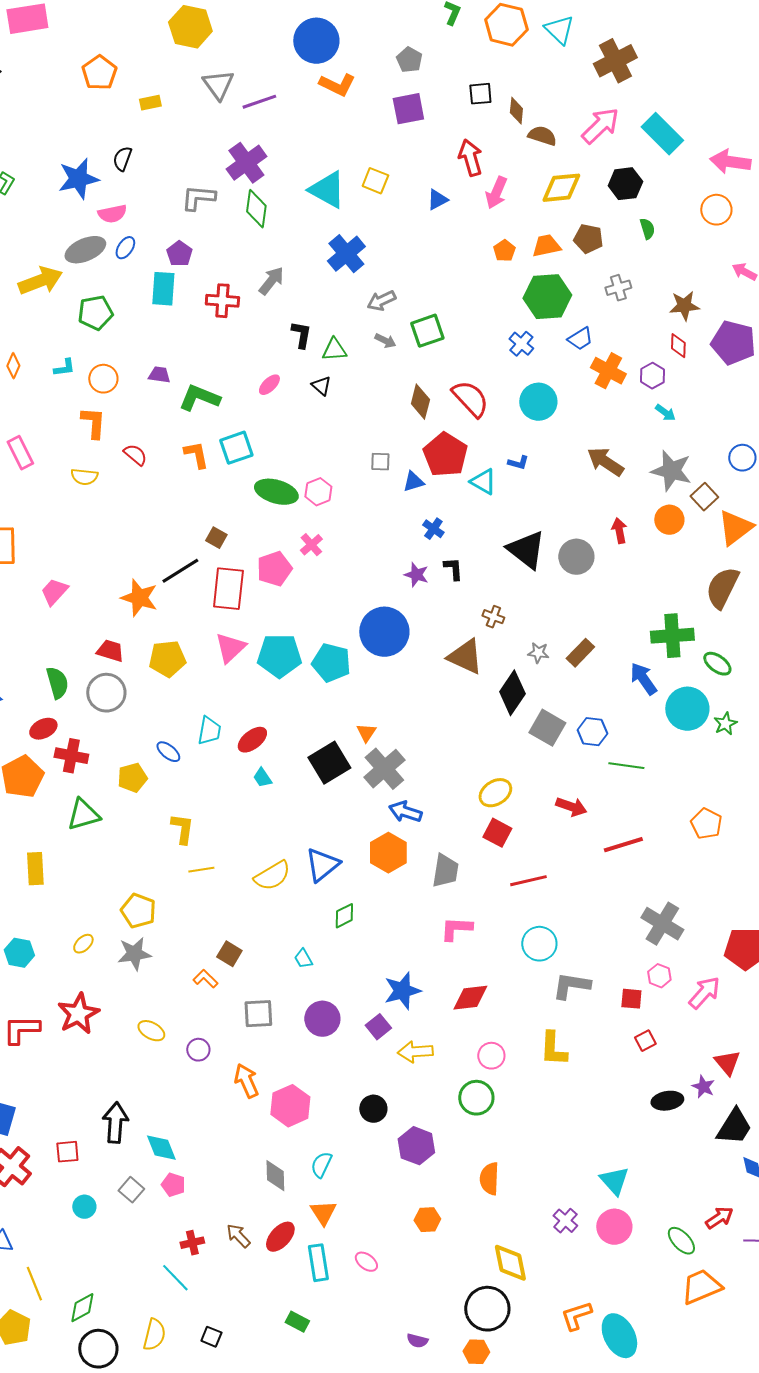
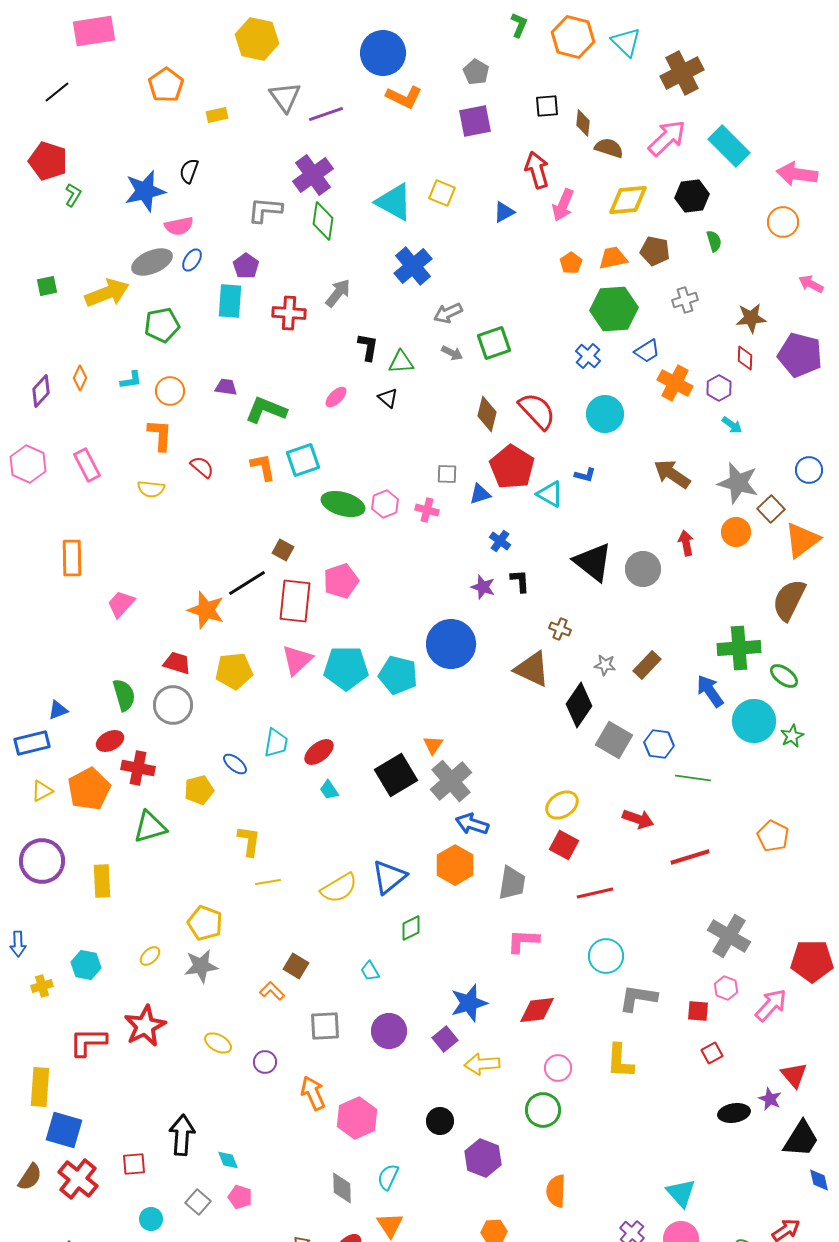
pink cross: (311, 545) -> (427, 510), moved, turned -35
cyan diamond: (161, 1148) -> (228, 1160), size x0.7

